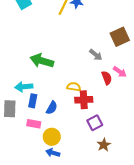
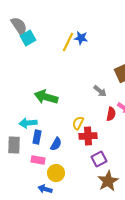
red semicircle: (107, 78) -> (111, 114), turned 32
yellow semicircle: (74, 87) -> (78, 123), turned -72
brown star: (104, 145) -> (108, 181), size x1.5
blue arrow: (53, 153) -> (45, 189), moved

